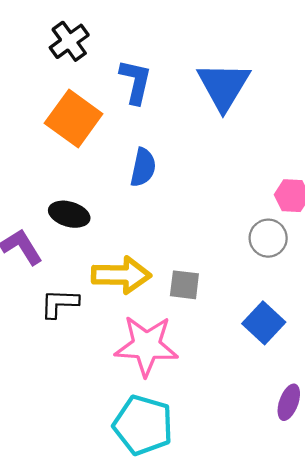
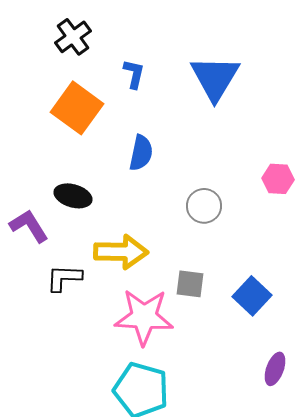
blue L-shape: (135, 82) -> (134, 74), size x0.7
gray circle: (268, 238) -> (204, 206), moved
gray square: (184, 285) -> (190, 284), moved

